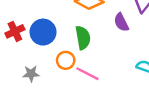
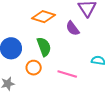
pink line: (87, 74) -> (67, 74), moved

